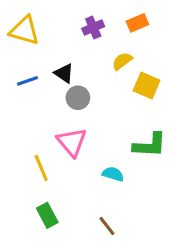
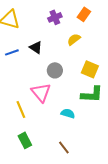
orange rectangle: (137, 23) -> (84, 14), turned -32
yellow square: (147, 86) -> (90, 69), moved
gray circle: (78, 98) -> (55, 70), moved

